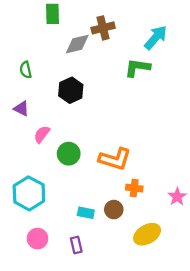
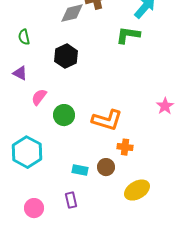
pink star: (177, 197) -> (165, 106), moved
pink circle: (37, 239) -> (34, 208), moved

